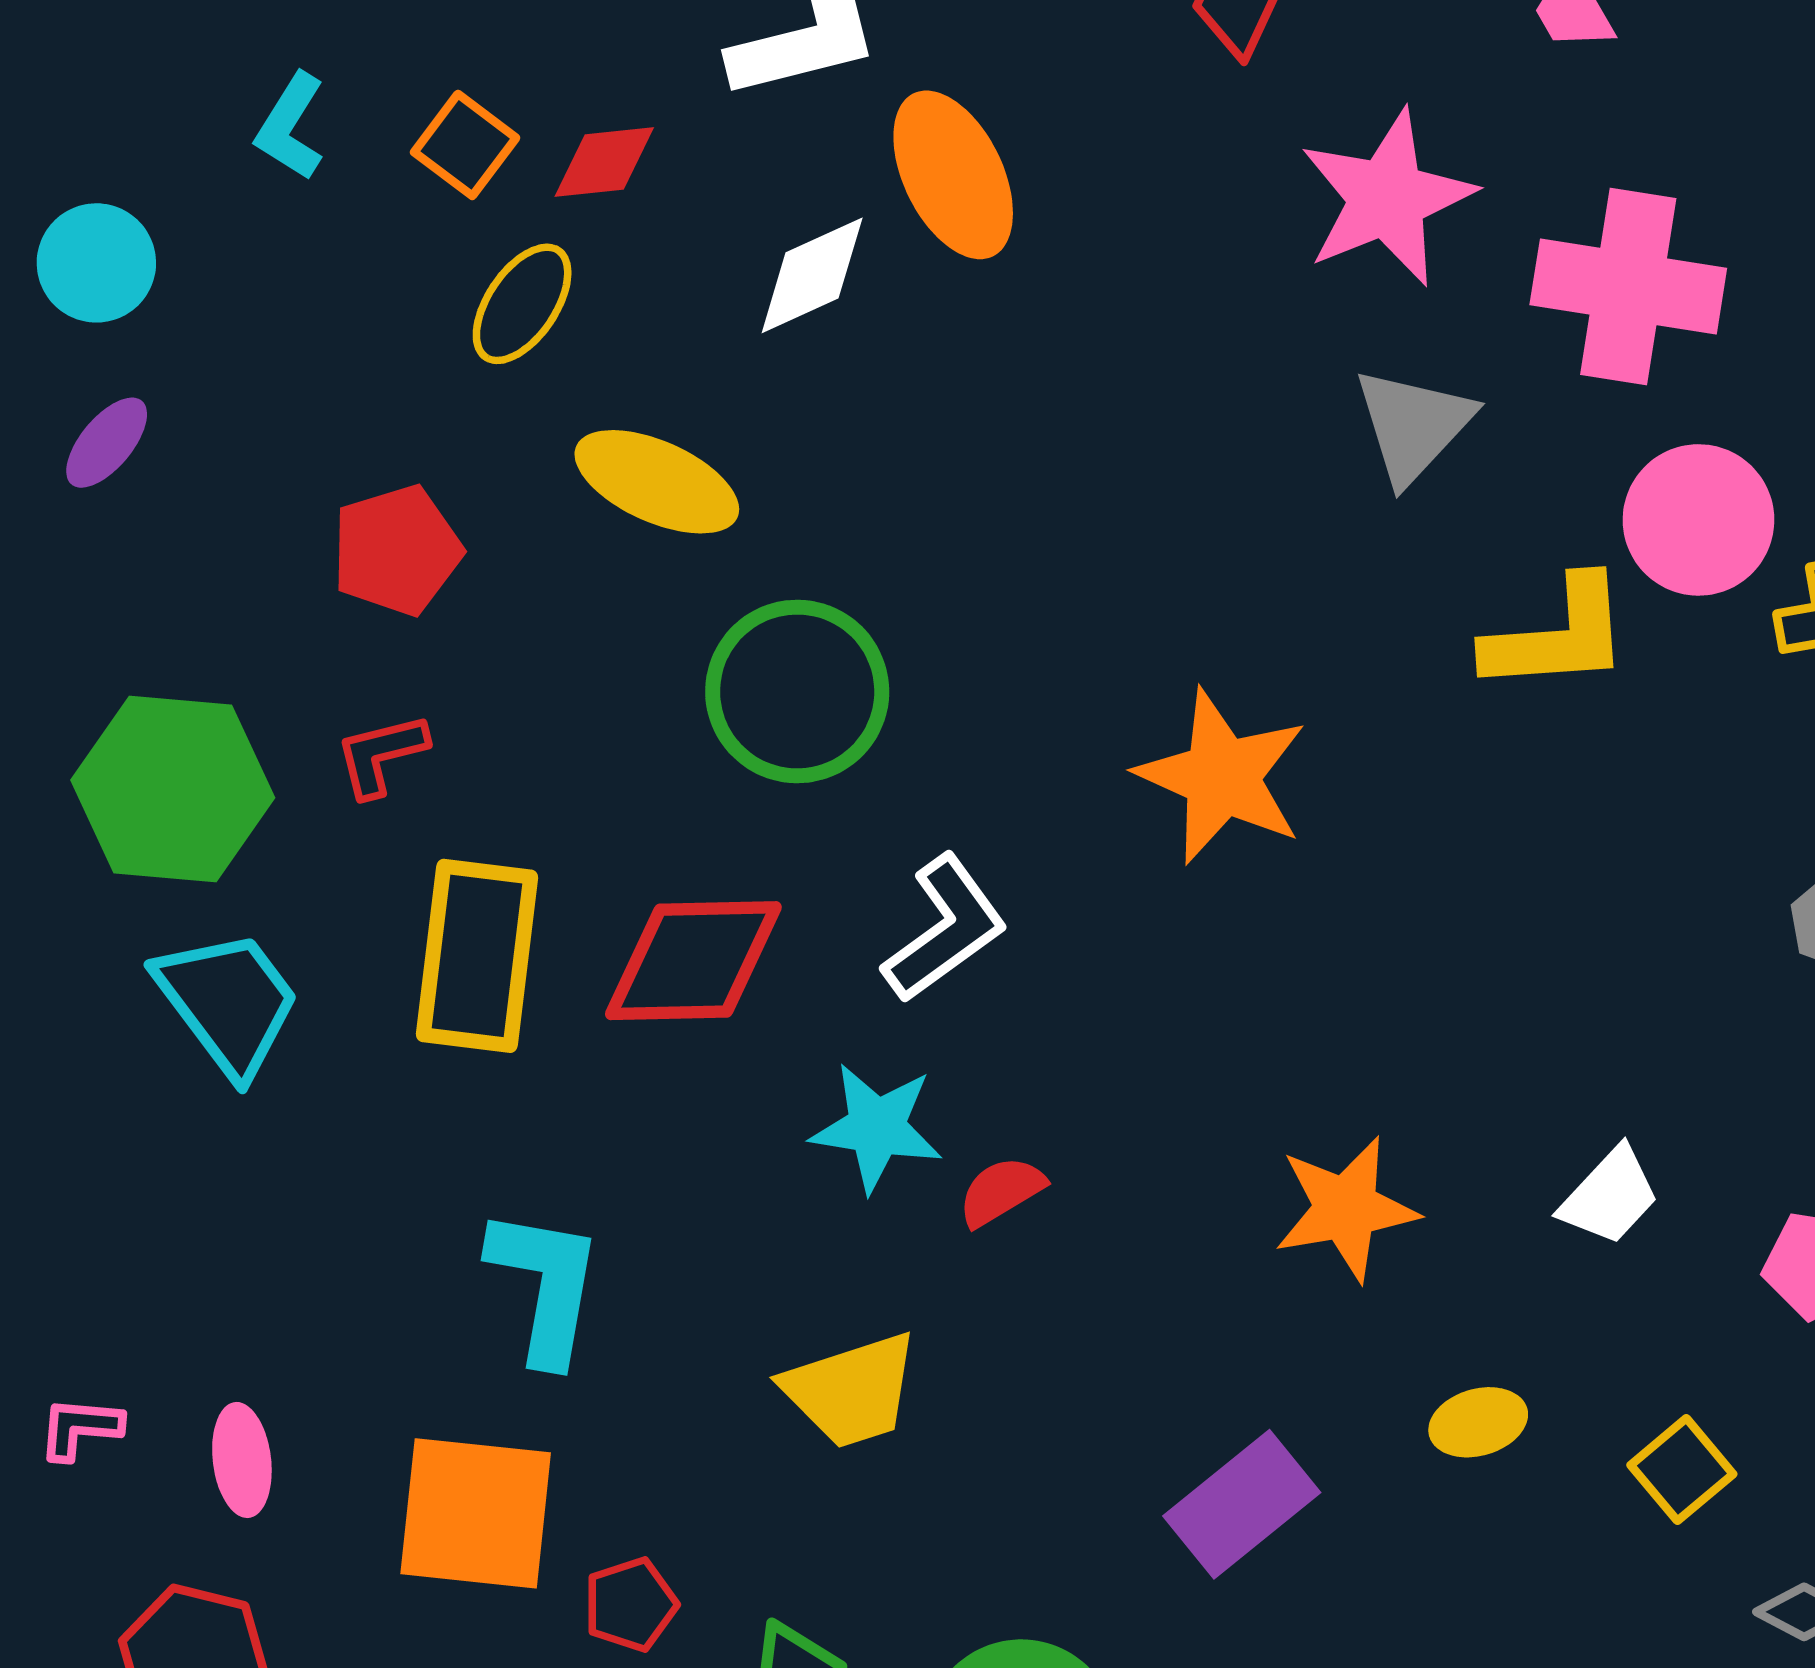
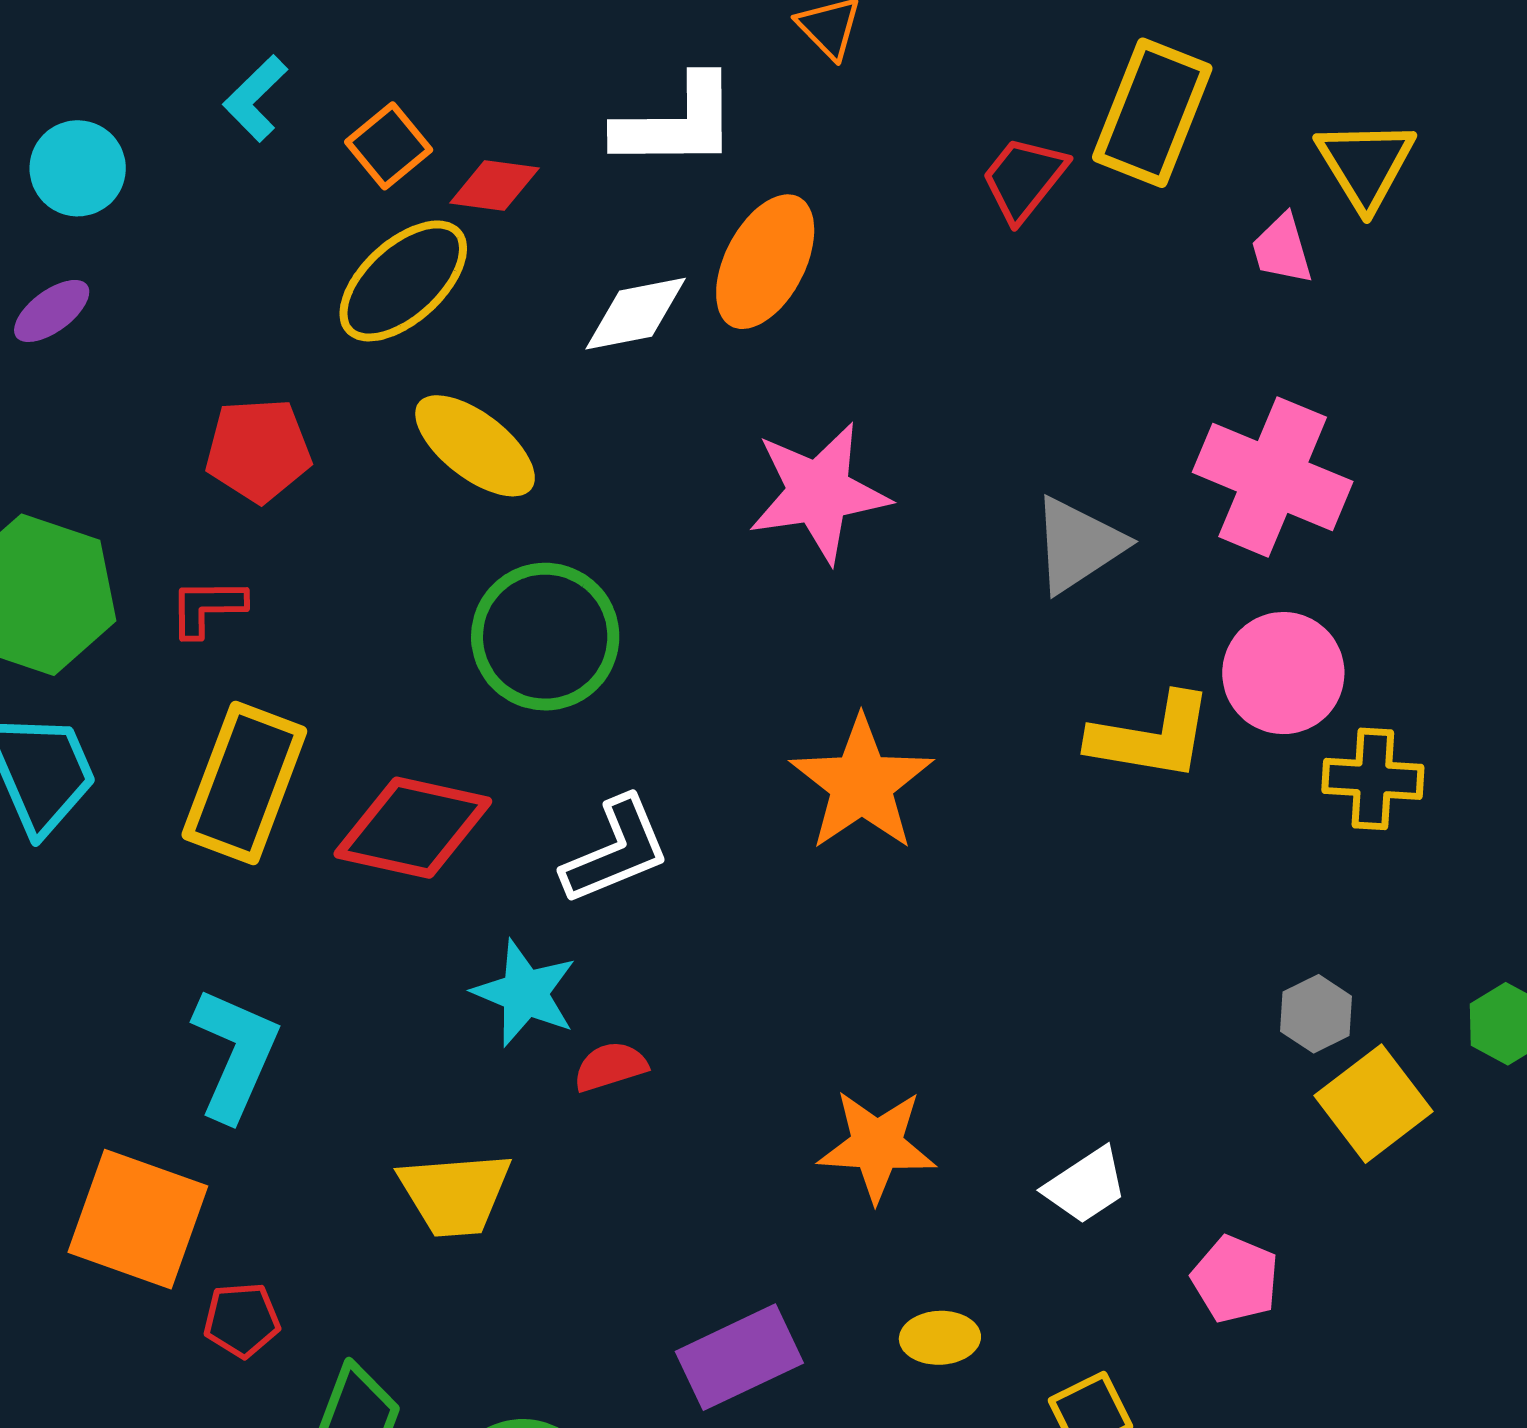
orange ellipse: (953, 175) -> (765, 262), turned 40
pink star: (1387, 198) -> (819, 493), moved
yellow ellipse: (522, 304) -> (403, 281), size x1.4

